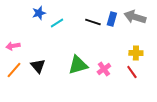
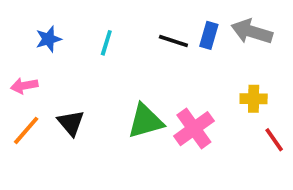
blue star: (39, 13) -> (48, 39), moved
cyan line: (57, 23) -> (106, 43), turned -40
pink cross: (104, 69) -> (194, 129), size x1.5
red line: (132, 72) -> (274, 140), moved

